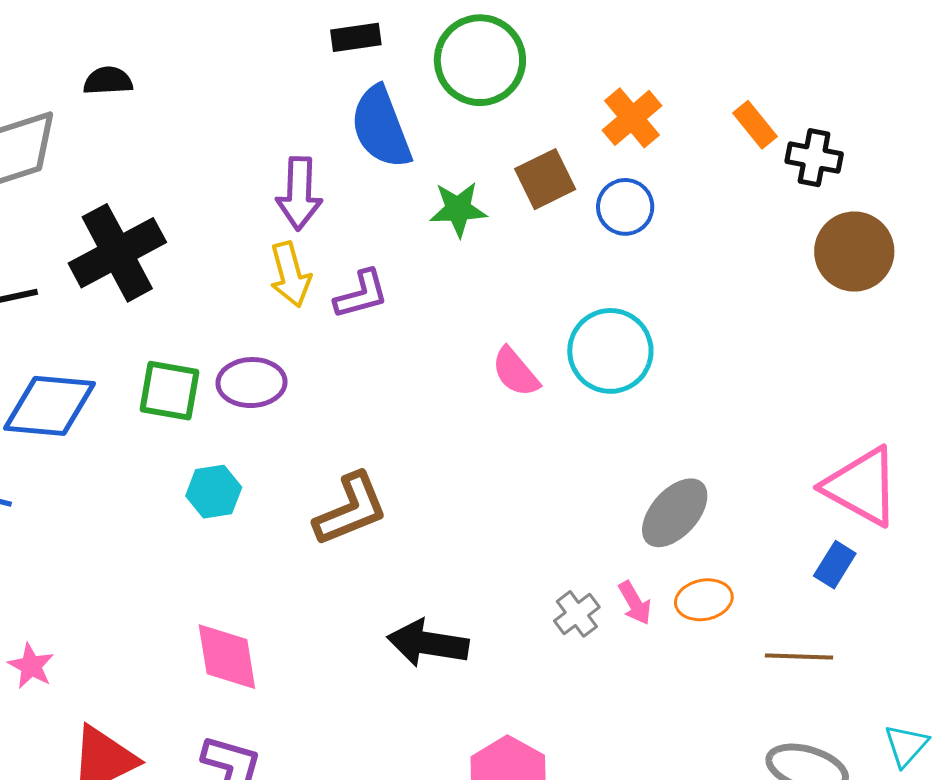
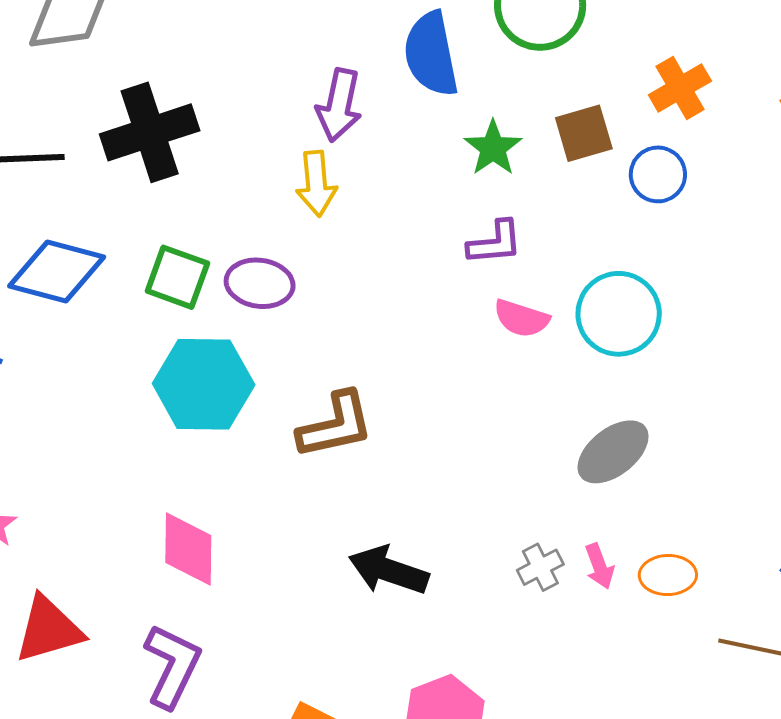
green star: (458, 209) -> (493, 148), turned 30
purple L-shape: (361, 294) -> (495, 243), moved
pink semicircle: (515, 372) -> (521, 318), turned -42
cyan hexagon: (214, 492) -> (204, 384), size x1.8
gray ellipse: (675, 513) -> (613, 452), moved

